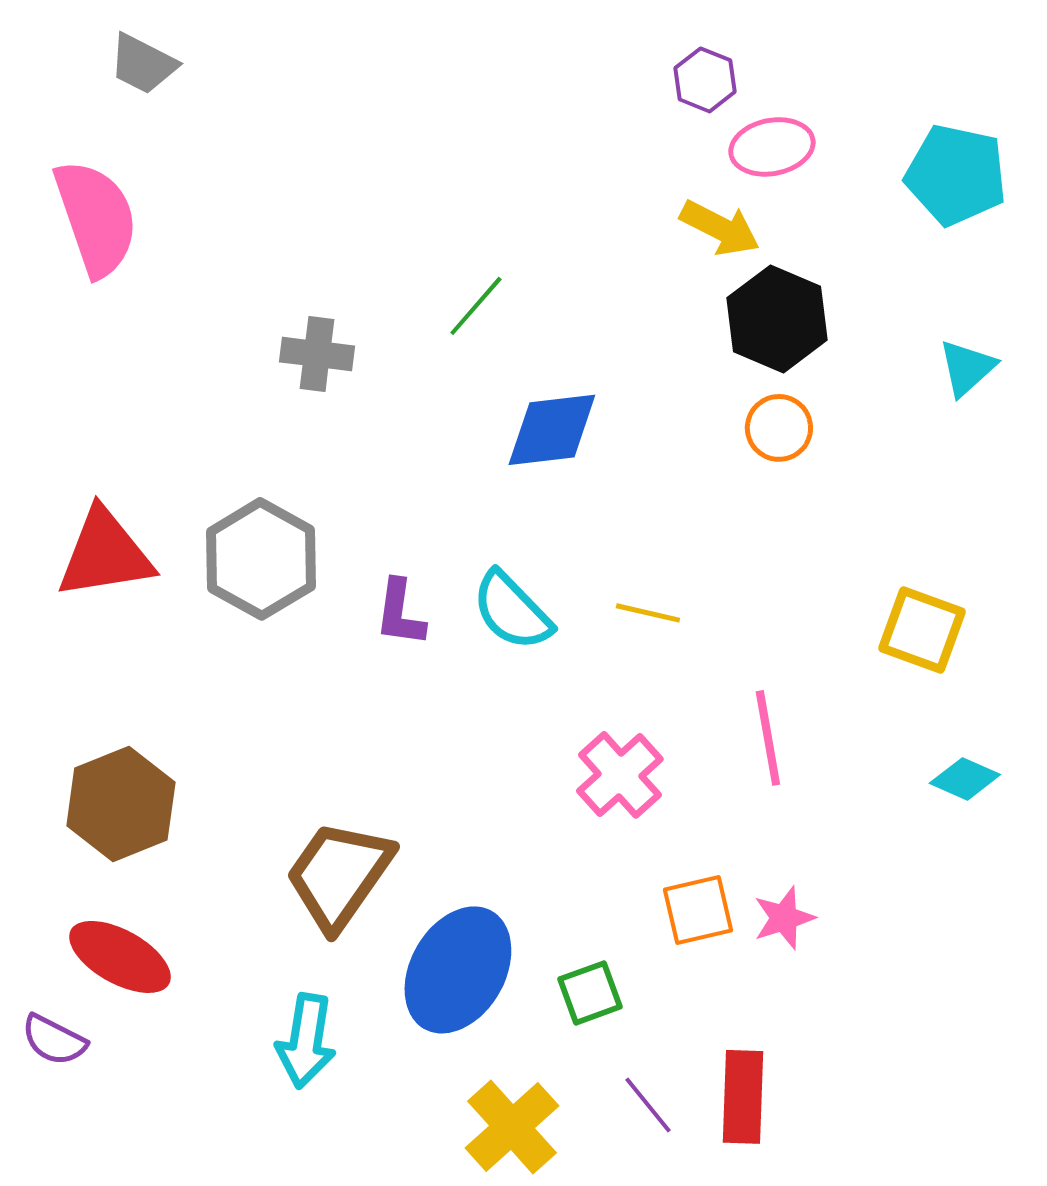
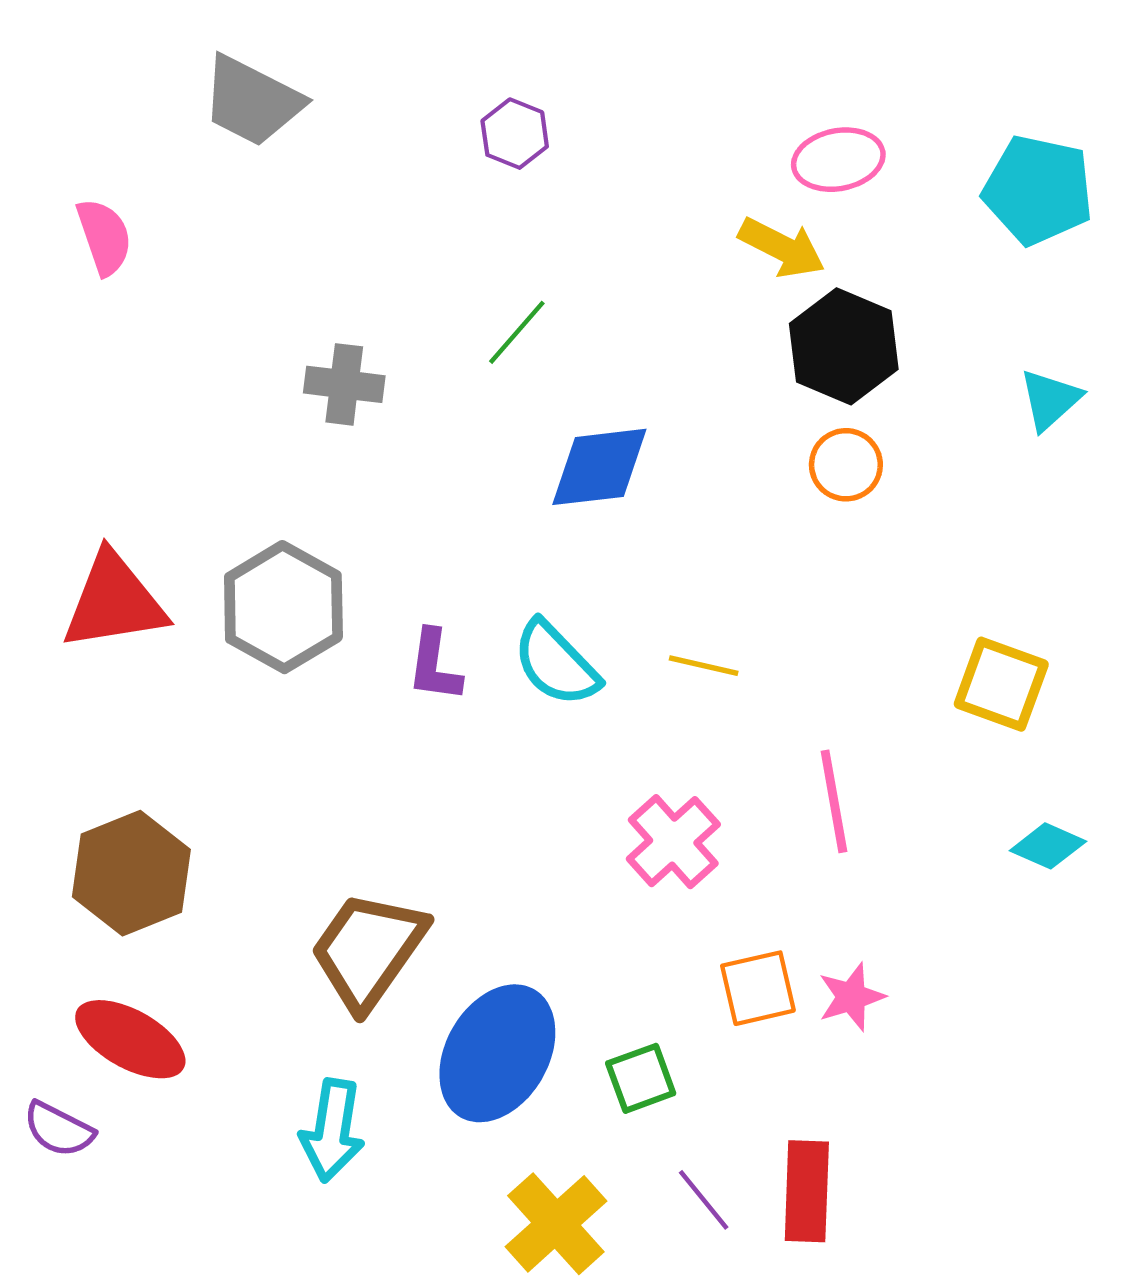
gray trapezoid: (143, 64) -> (252, 101), moved, size x1.4
purple hexagon: (705, 80) -> (515, 134), moved
pink semicircle: (96, 218) -> (104, 237), size x0.6

